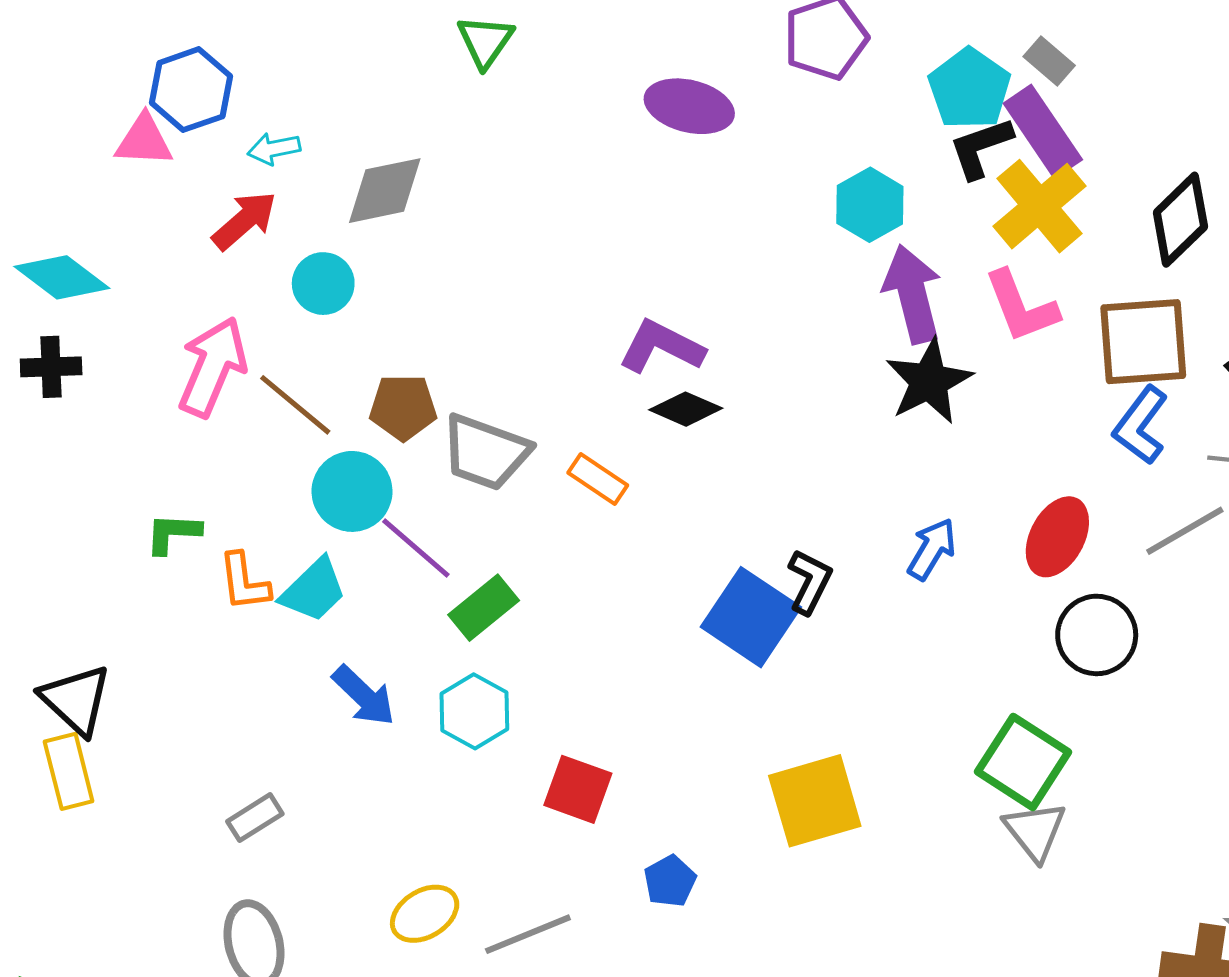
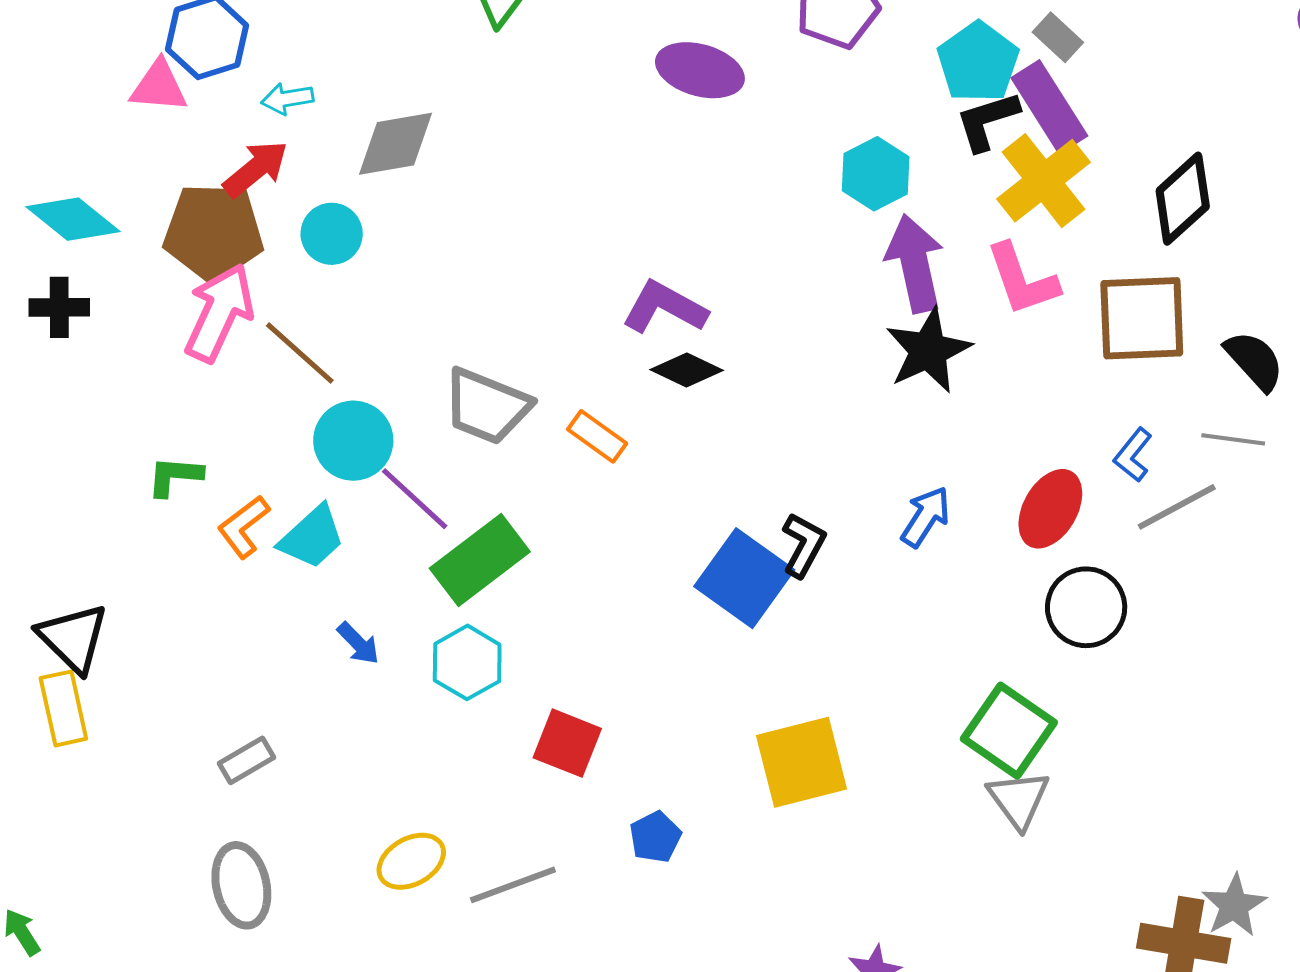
brown pentagon: (403, 407) -> (213, 232), moved, size x1.5
blue L-shape: (1141, 425) -> (1133, 455), moved, size x0.7
orange L-shape: (244, 582) -> (244, 527), turned 58
green rectangle: (484, 608) -> (480, 560), size x1.4
blue arrow: (364, 696) -> (358, 643), size x0.7

